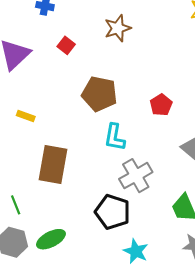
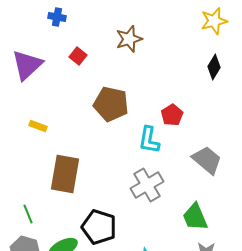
cyan L-shape: (115, 137) -> (149, 140), moved
black pentagon: (113, 212) -> (99, 227), moved

